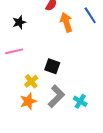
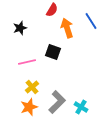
pink line: (14, 51) -> (27, 62), moved
black square: (52, 66) -> (53, 52), moved

